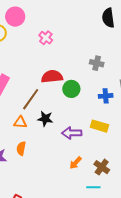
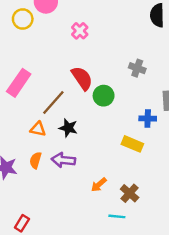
red semicircle: (52, 76) -> (82, 78), turned 55
blue cross: (106, 96) -> (148, 119), moved
purple arrow: (72, 133) -> (63, 160), moved

